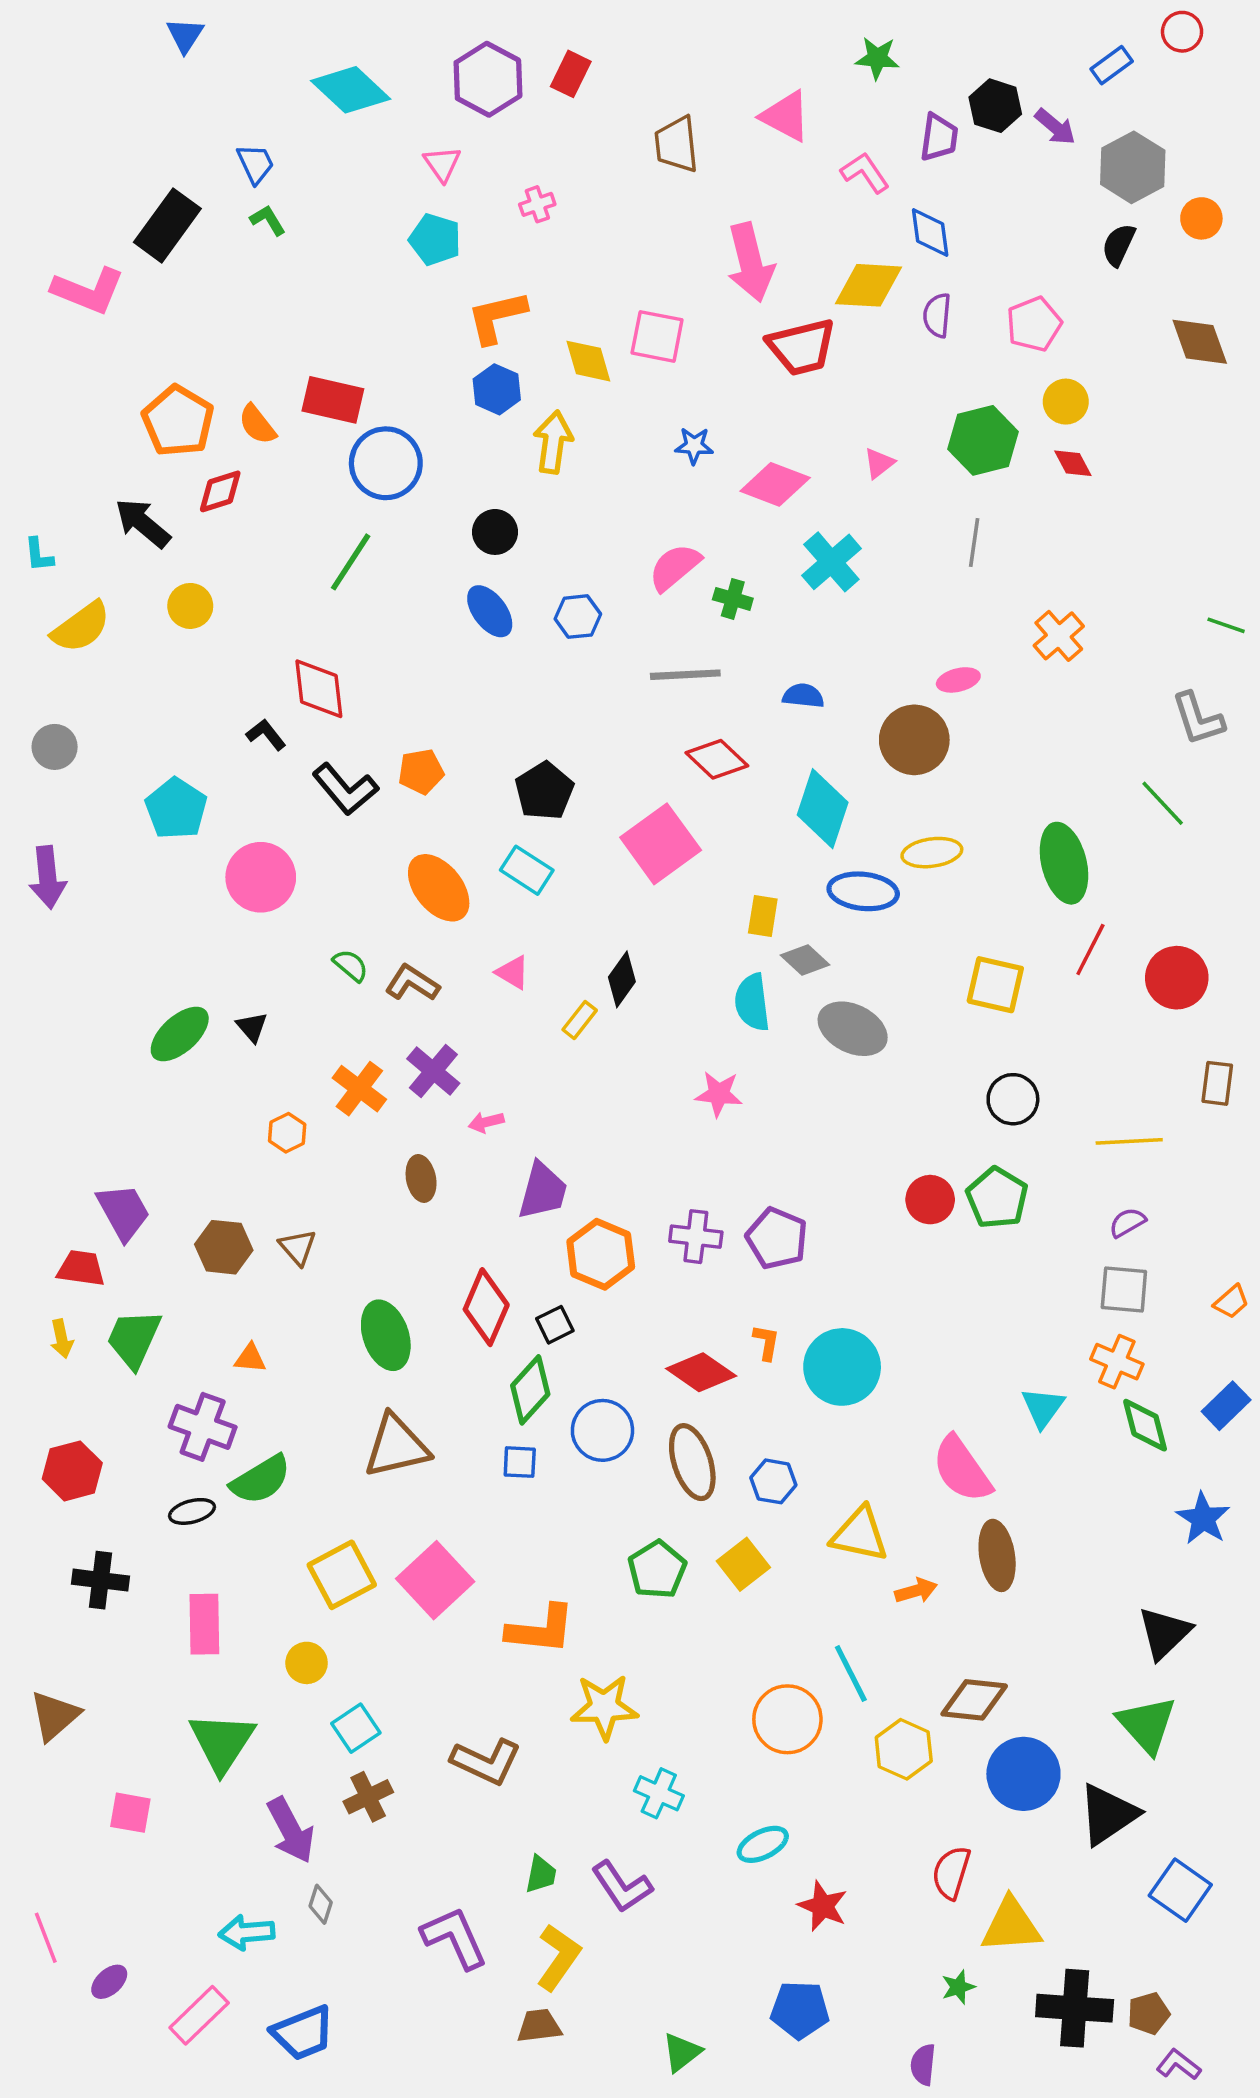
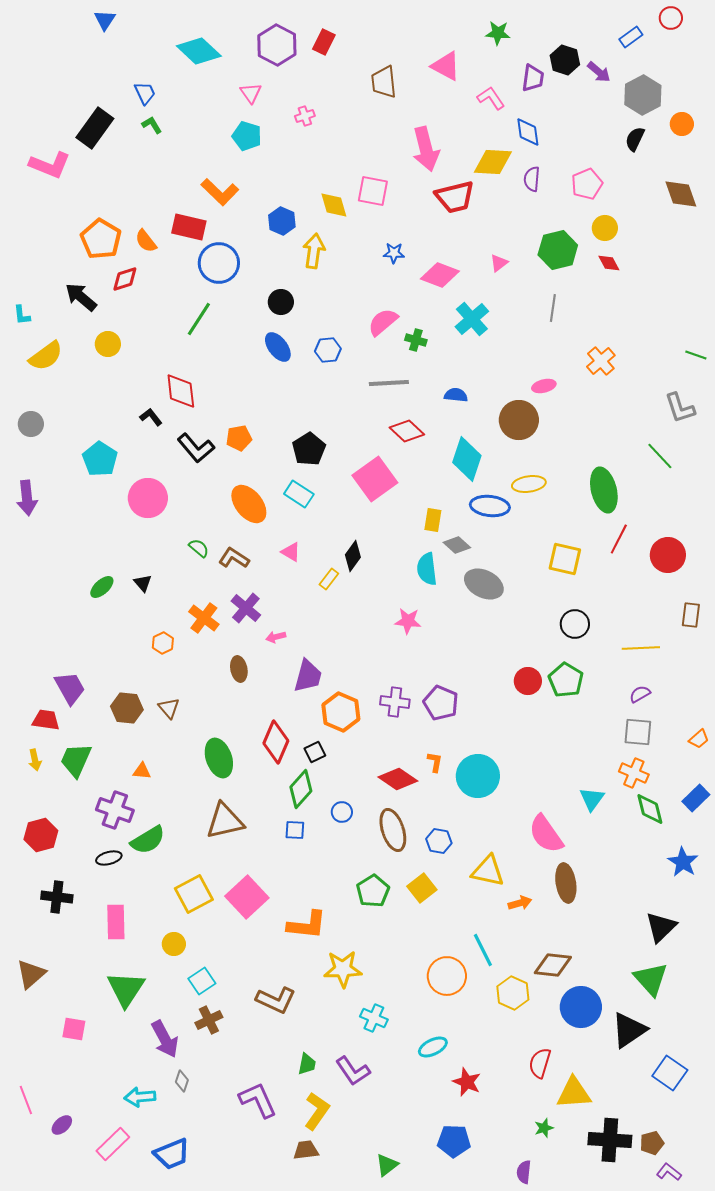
orange L-shape: (497, 317) -> (220, 192), moved, turned -123
green ellipse: (180, 1034) -> (102, 587), size x0.7
blue circle: (602, 1430) -> (342, 812), size x0.6

